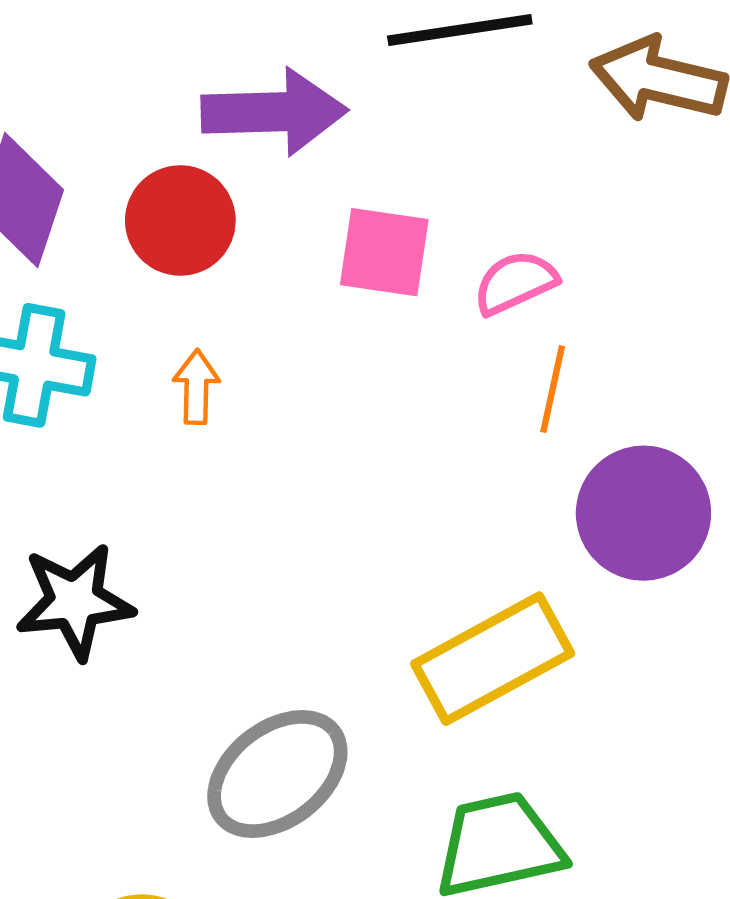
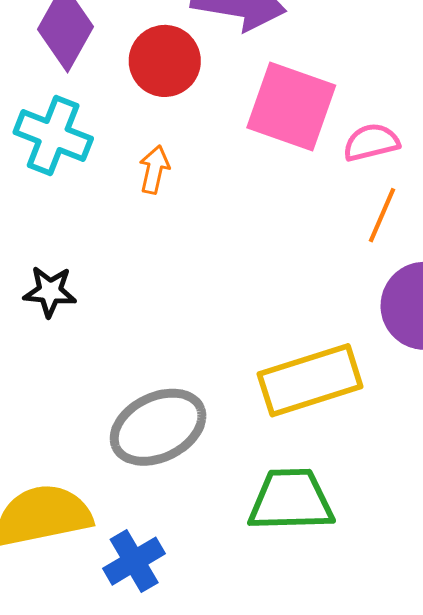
pink square: (384, 252) -> (291, 107), size x1.4
black star: (75, 601) -> (50, 292), size x0.7

